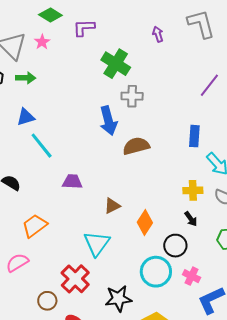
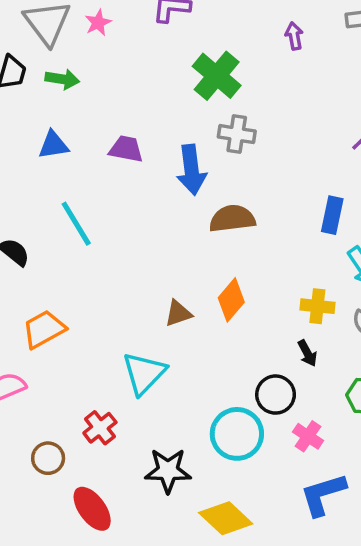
cyan line: (42, 146) -> (76, 224), moved
purple trapezoid: (72, 182) -> (126, 149), moved
orange diamond: (145, 222) -> (231, 300), moved
pink cross: (192, 276) -> (308, 436), moved
red cross: (75, 279) -> (100, 428), size x0.7

